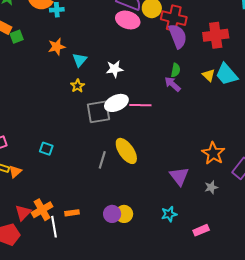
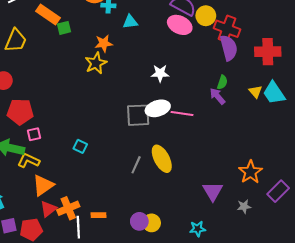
cyan triangle: (80, 60) -> (130, 22), moved, turned 35
yellow star: (78, 86) -> (96, 63), moved, size x1.5
orange triangle: (15, 172) -> (43, 185), moved, size x1.6

